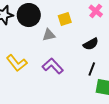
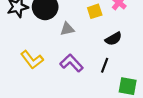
yellow square: (65, 19) -> (95, 11), moved
black line: (92, 69) -> (105, 65), moved

